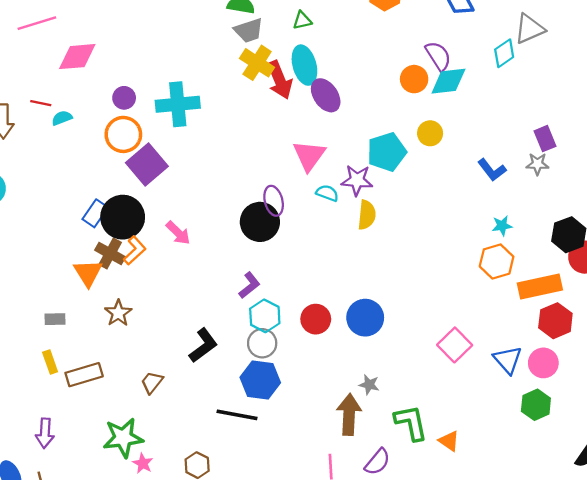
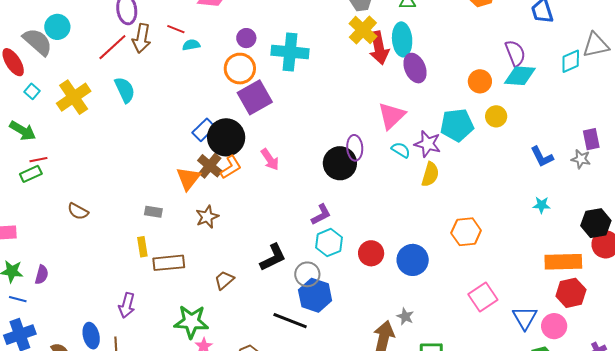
orange circle: (414, 79) -> (480, 81), moved
orange hexagon: (497, 262) -> (466, 232), moved
gray circle: (262, 343) -> (307, 274), moved

